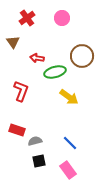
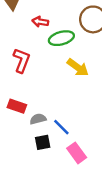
blue line: (70, 143) -> (61, 127), moved

